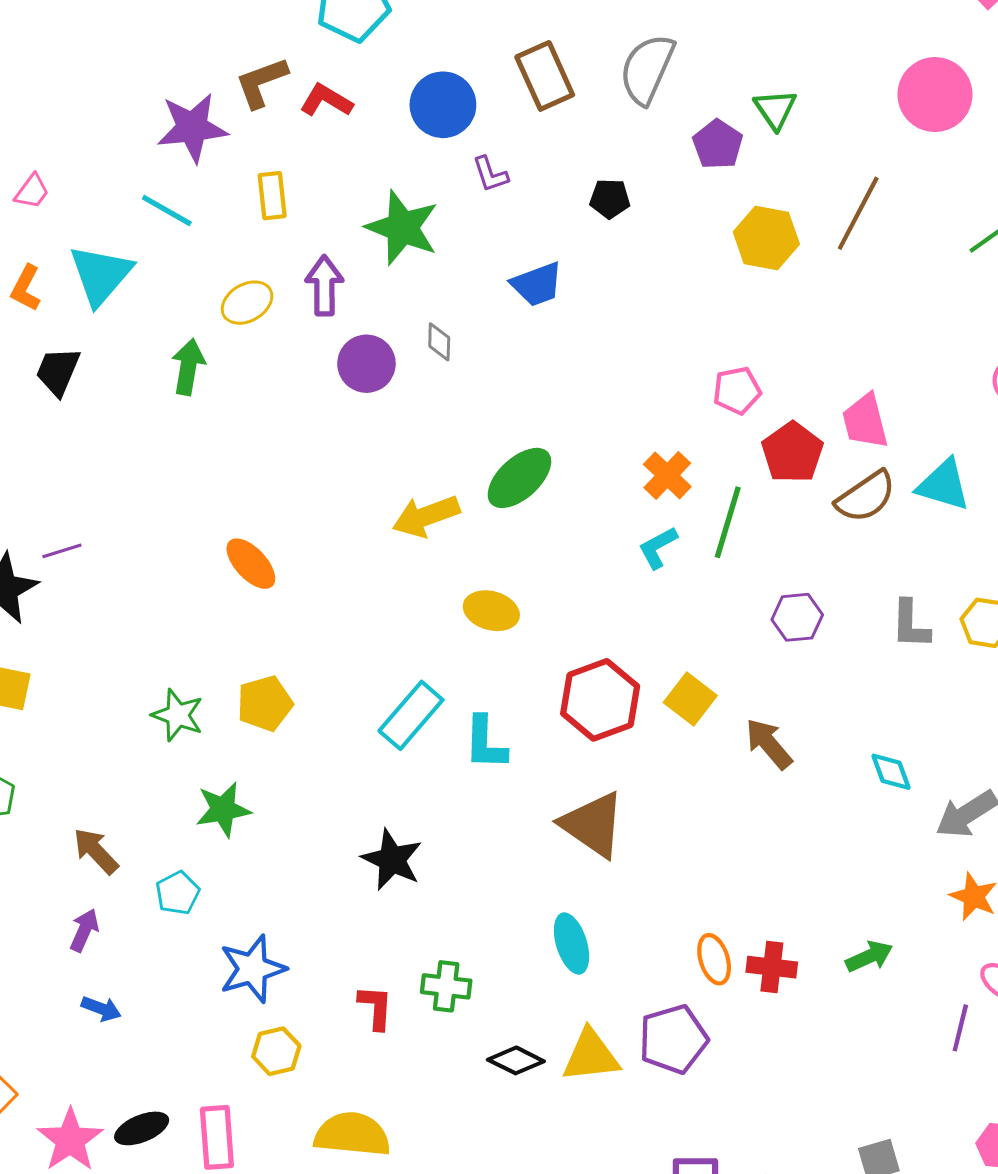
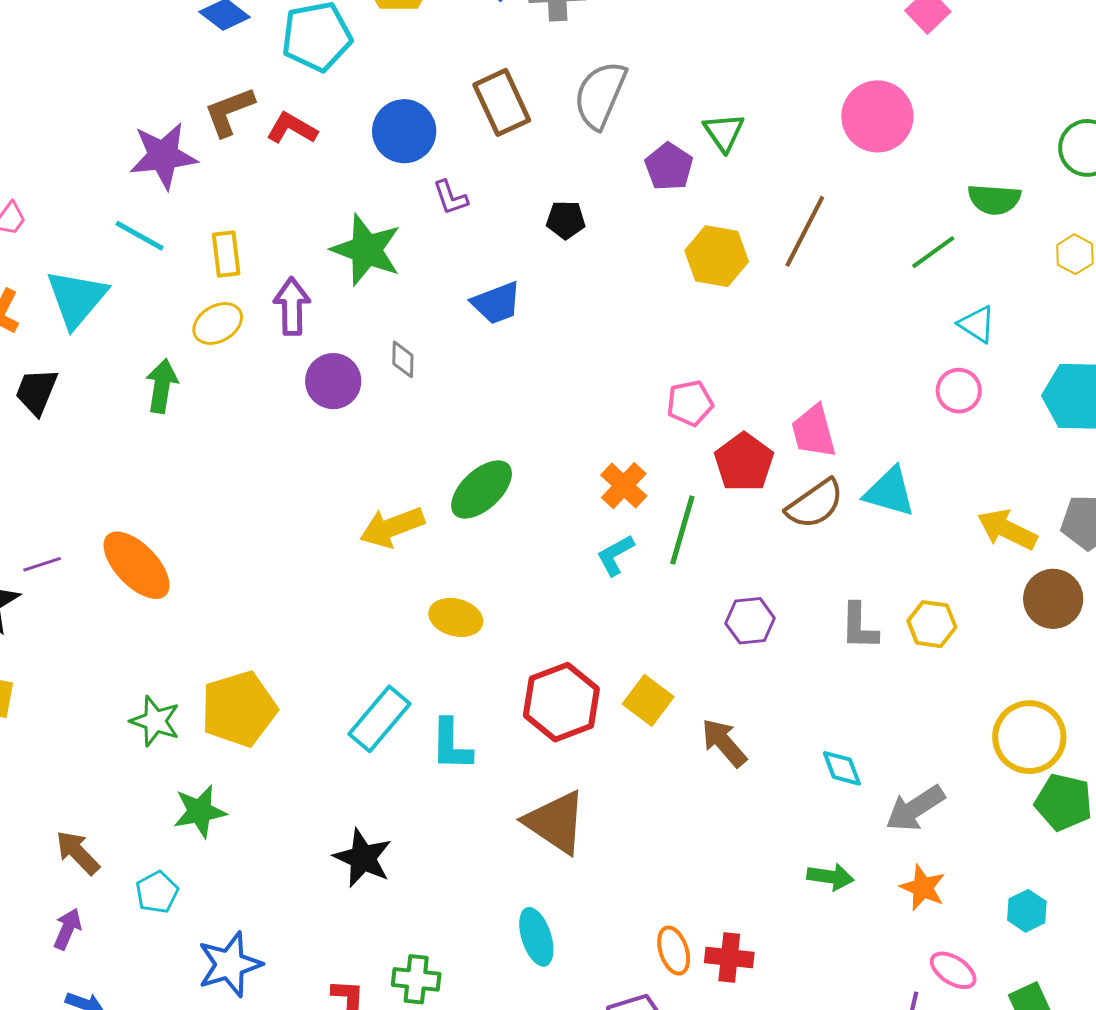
yellow rectangle: (272, 196) -> (226, 254), moved
orange ellipse: (251, 564) -> (137, 565), moved, size x1.4
yellow pentagon: (265, 703) -> (239, 709), size x1.4
green arrow: (869, 957) -> (830, 877), moved, turned 33

